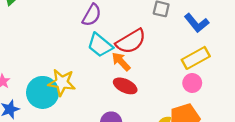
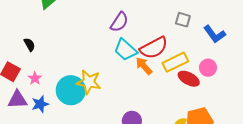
yellow rectangle: (196, 58) -> (175, 62), moved
pink circle: (192, 83) -> (208, 68), moved
red ellipse: (125, 86) -> (189, 79), moved

